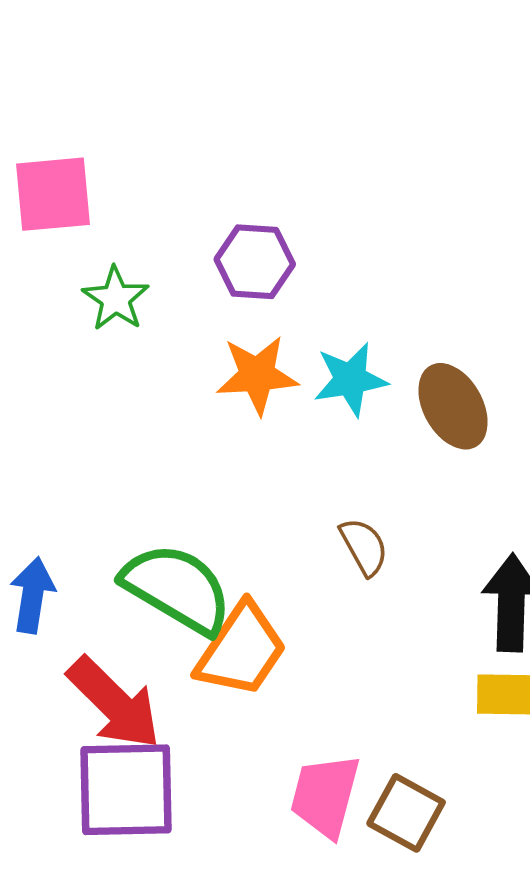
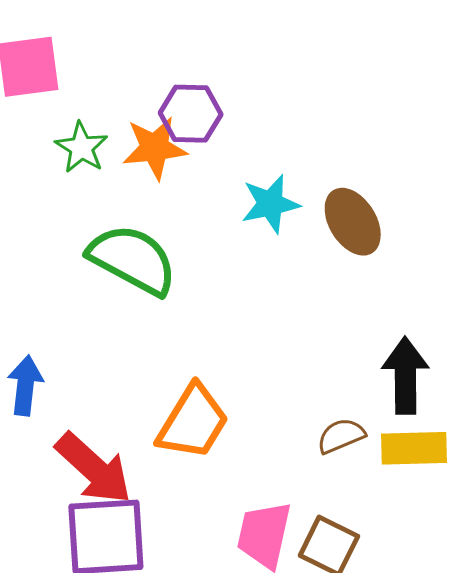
orange star: (257, 375) -> (155, 148), moved
brown semicircle: (364, 547) -> (341, 436), moved, turned -81
green semicircle: (177, 588) -> (133, 260), moved

